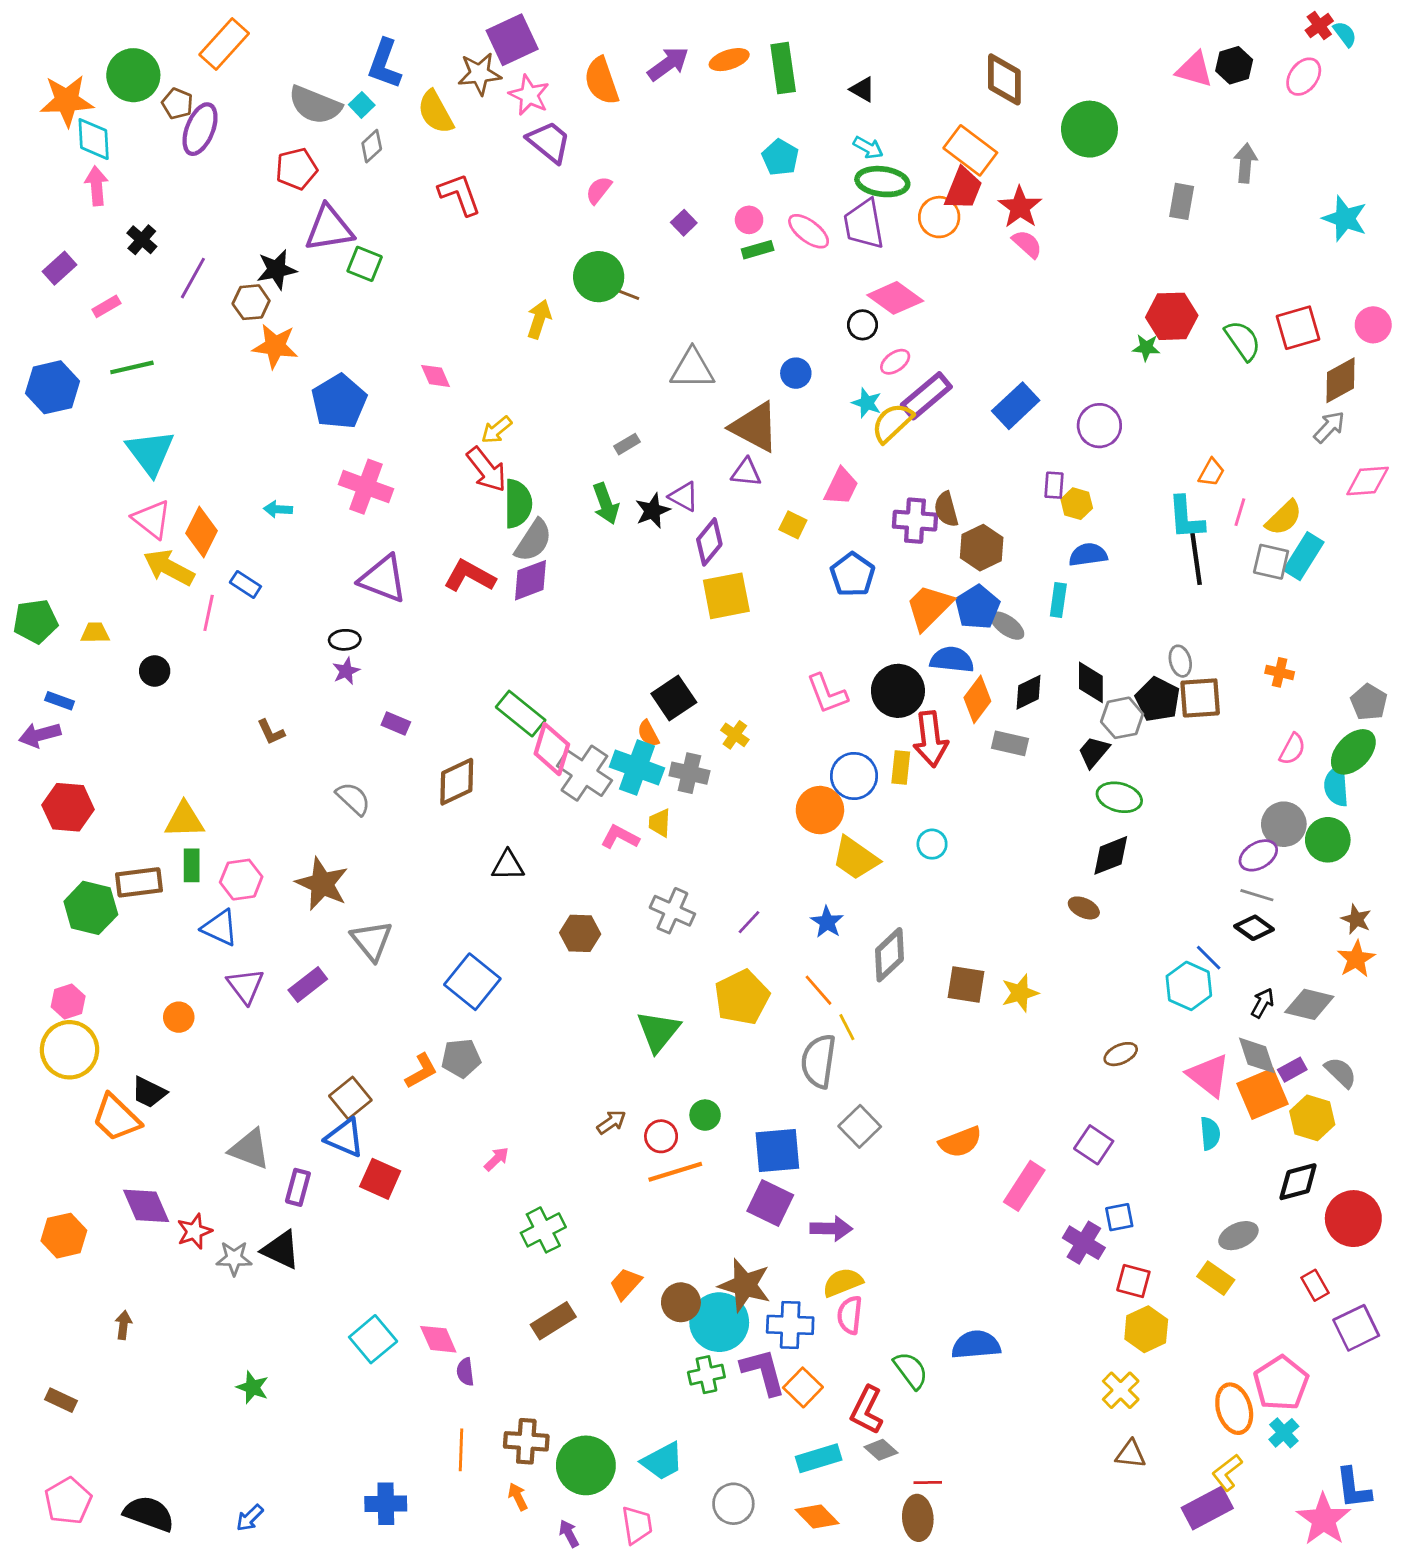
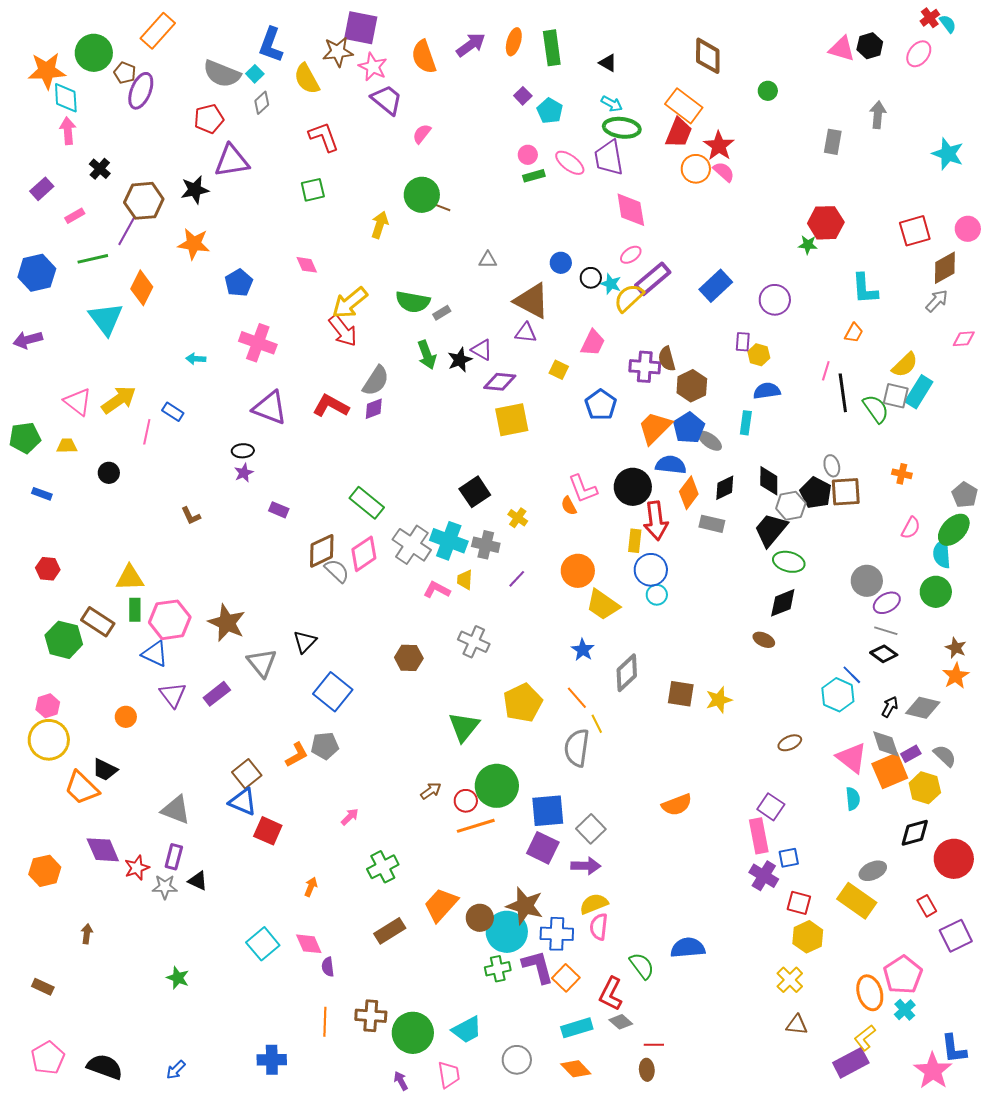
purple square: (512, 40) -> (361, 28), turned 36
orange ellipse: (729, 60) -> (514, 42), turned -56
green circle: (1089, 129) -> (768, 91), size x0.5
orange circle: (939, 217) -> (696, 169), moved
purple square: (684, 223) -> (523, 96), moved
green square: (365, 264) -> (313, 190), moved, turned -35
purple line: (193, 278) -> (127, 231), moved
pink diamond: (895, 298) -> (631, 210), turned 45
brown hexagon: (251, 302) -> (144, 201), moved, size x1.5
black circle: (863, 325) -> (591, 278), moved
green semicircle: (1243, 340) -> (876, 409), moved
gray triangle: (692, 369) -> (488, 260), size x0.6
blue pentagon: (339, 401) -> (239, 283), size x0.7
yellow arrow: (497, 430) -> (350, 303), size x1.6
pink diamond: (1368, 481) -> (964, 339), size x0.7
green semicircle: (518, 504) -> (413, 302), moved, turned 100
pink line: (1240, 512) -> (826, 371), moved
cyan L-shape: (1186, 518) -> (865, 289), moved
pink triangle: (152, 519) -> (78, 402), moved
orange diamond: (201, 532) -> (142, 288), moved
purple diamond: (709, 542) -> (500, 382), turned 56
yellow arrow: (169, 567) -> (119, 400), turned 117
purple diamond: (531, 580) -> (374, 409), size x0.7
orange semicircle: (648, 733) -> (569, 506), moved
purple arrow: (40, 735) -> (28, 340), moved
pink diamond: (552, 749) -> (364, 554), moved, turned 39
black trapezoid: (1094, 752) -> (771, 530), size x1.5
blue circle: (854, 776) -> (651, 570), moved
gray semicircle: (353, 799) -> (337, 571), moved
red hexagon: (68, 807) -> (48, 569), size x0.7
gray circle: (1284, 824) -> (867, 581), moved
black triangle: (508, 865) -> (305, 642), moved, turned -45
pink hexagon: (241, 880) -> (170, 620), size x1.4
brown rectangle: (139, 882) -> (98, 622), turned 40
purple line: (749, 922) -> (517, 579), moved
green circle: (705, 1115) -> (497, 786), size x2.0
gray square: (860, 1126) -> (591, 829), moved
pink rectangle: (1024, 1186) -> (759, 836), moved, turned -44
purple rectangle: (298, 1187) -> (174, 857), moved
black triangle: (281, 1250) -> (198, 881), size x0.7
yellow rectangle: (1216, 1278) -> (857, 901), size x1.5
orange trapezoid: (626, 1284) -> (441, 905), size x1.5
orange arrow: (518, 1497) -> (311, 887), moved, turned 48
brown ellipse: (918, 1518) -> (647, 1070), size x0.7

